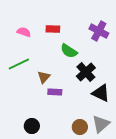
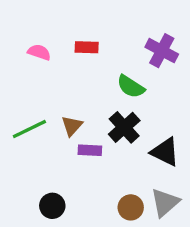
green semicircle: (69, 51) -> (131, 87), moved
green line: (19, 64) -> (29, 129), moved
black cross: (86, 72) -> (124, 127), moved

